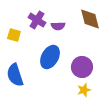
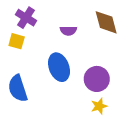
purple cross: (37, 20) -> (26, 18), moved
blue ellipse: (50, 57) -> (59, 67), turned -50

